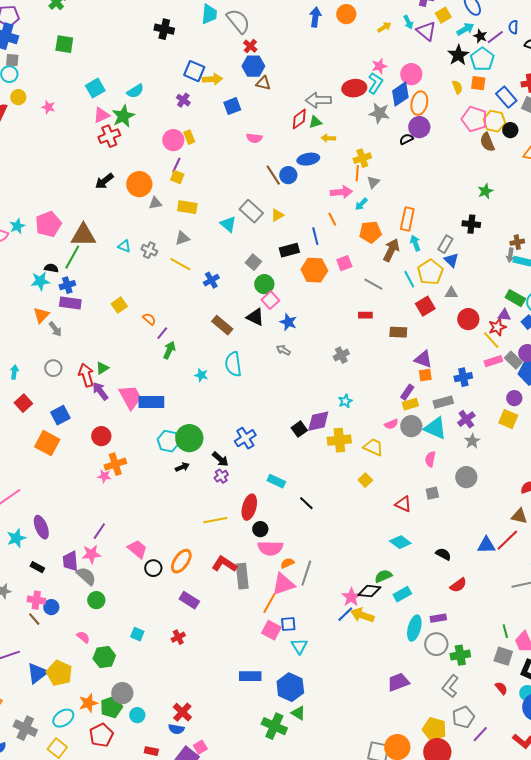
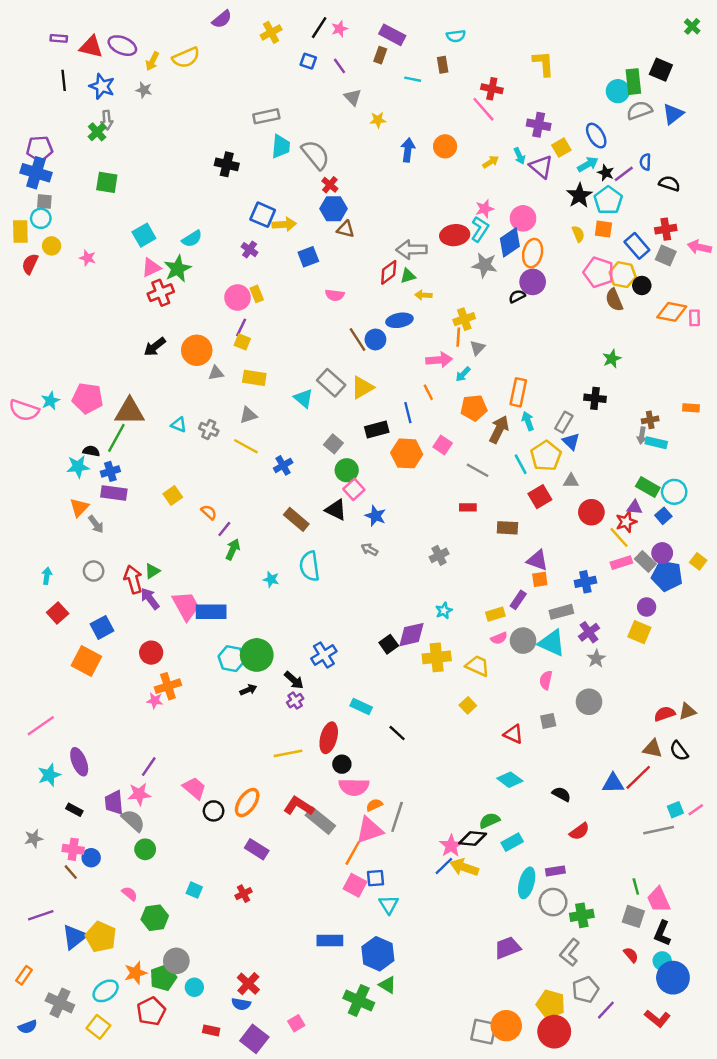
yellow triangle: (277, 215) -> (362, 387), size x1.5
pink pentagon: (48, 224) -> (88, 398), turned 30
pink square: (344, 263) -> (443, 445), turned -35
yellow rectangle: (410, 404) -> (495, 614), moved
gray rectangle: (242, 576) -> (320, 821), turned -45
pink square: (200, 747) -> (296, 1023), moved

